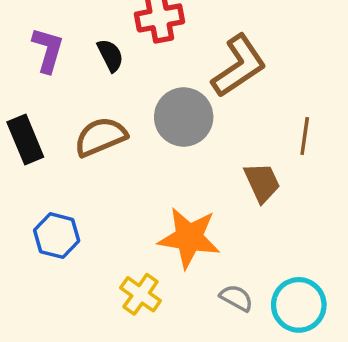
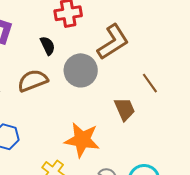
black semicircle: (110, 55) -> (48, 46), moved
brown line: (305, 136) -> (150, 83), turned -45

